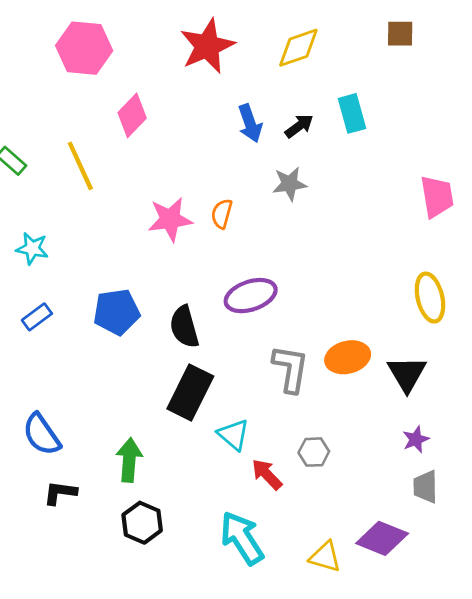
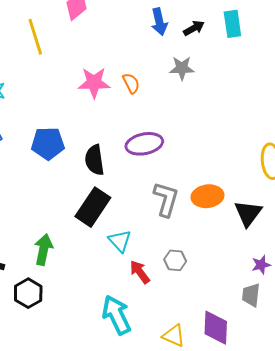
orange semicircle: (222, 214) -> (131, 83), turned 130
purple star: (416, 439) -> (261, 265), moved
black hexagon: (142, 523) -> (28, 293), moved
purple diamond: (382, 538) -> (216, 328), turned 63

